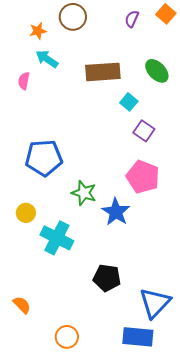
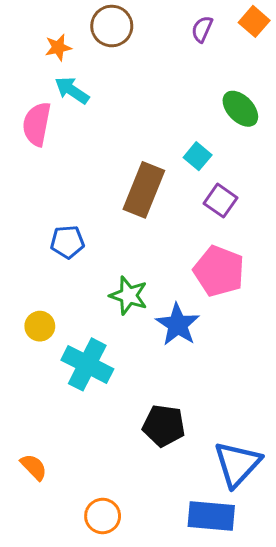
brown rectangle: (103, 72) -> (144, 190), moved, turned -64
pink semicircle: (24, 81) -> (37, 124), size x1.6
blue pentagon: (44, 158) -> (67, 242), size x0.6

